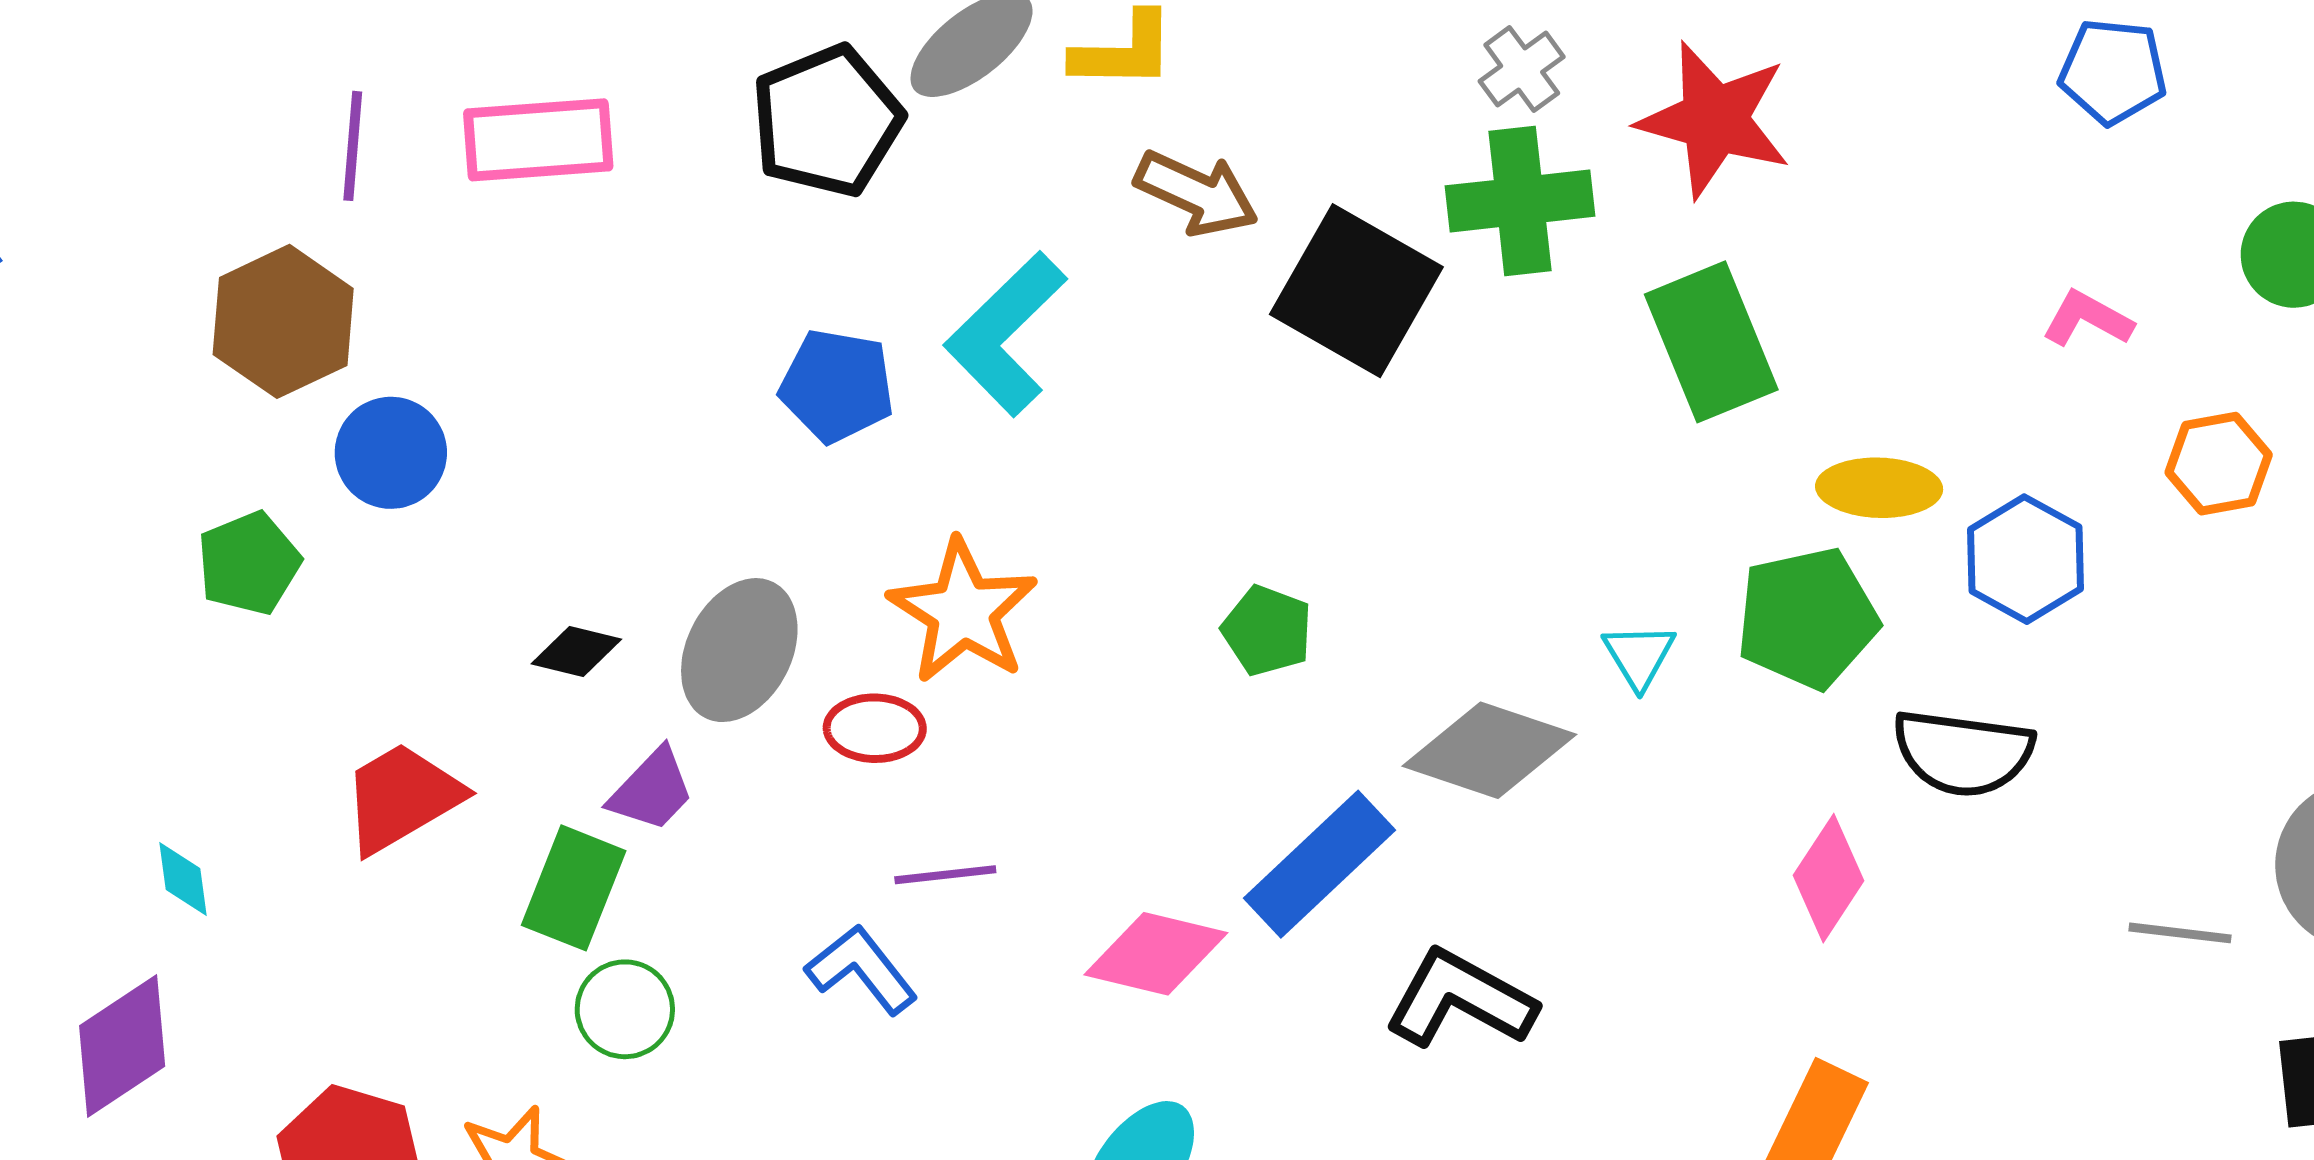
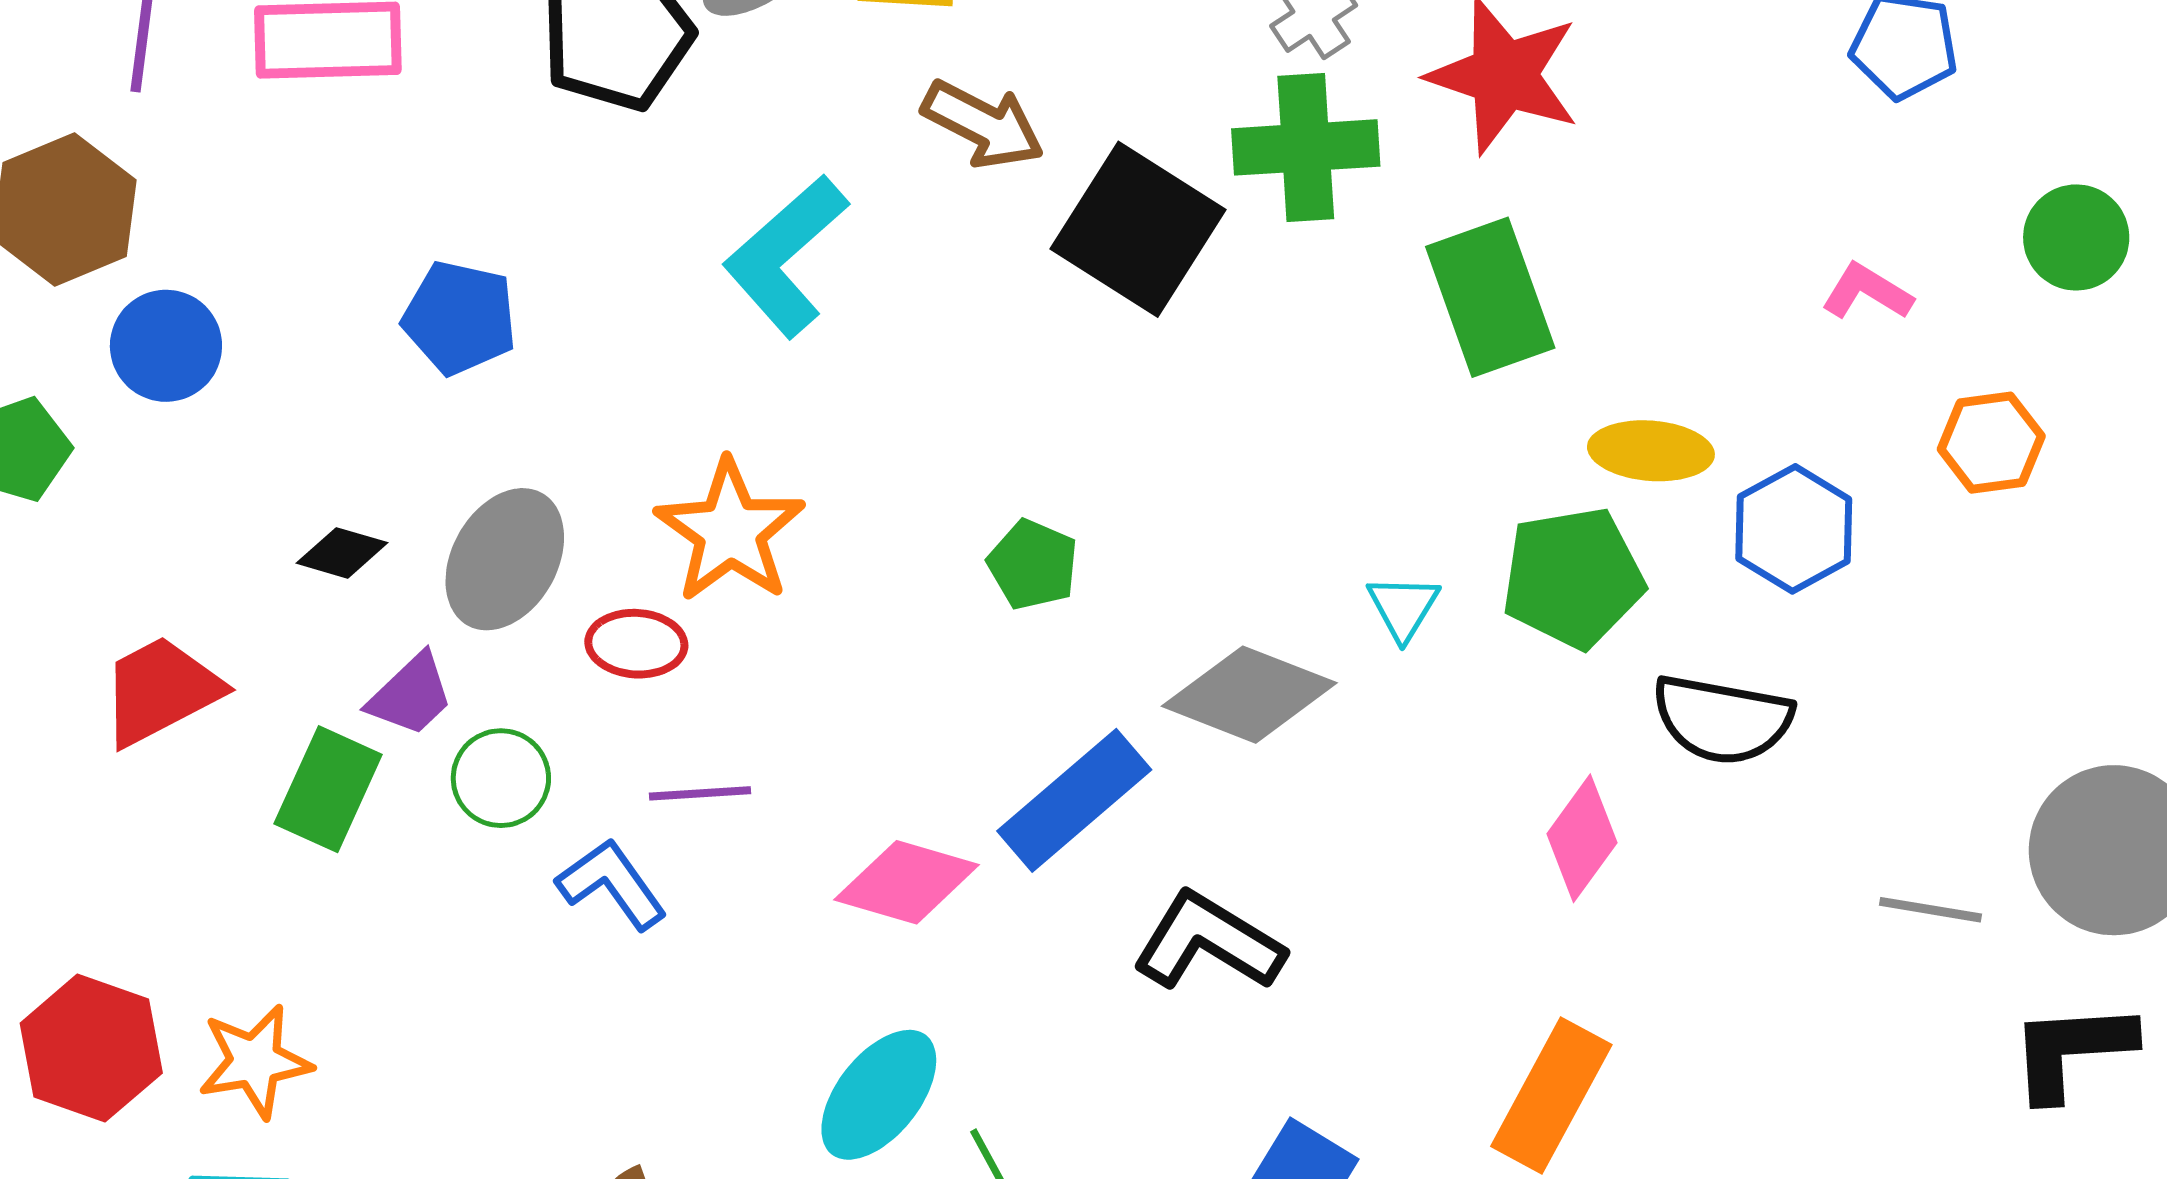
blue pentagon: (837, 386) -> (460, 318), moved
green circle: (625, 1009) -> (501, 778), moved

